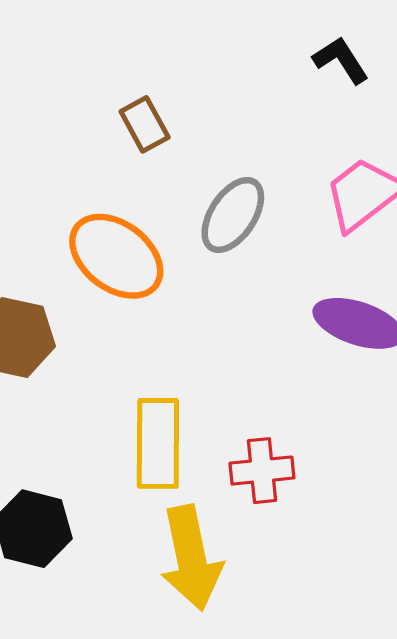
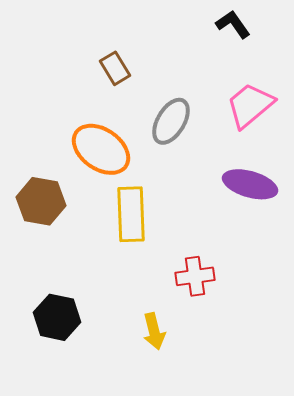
yellow rectangle: (158, 443) -> (131, 214), moved
yellow arrow: (191, 558) -> (154, 331), size x0.6

